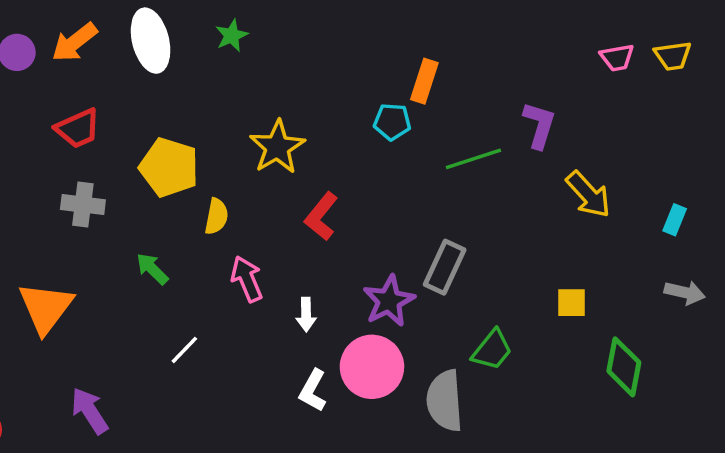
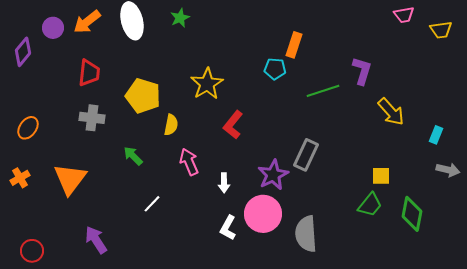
pink trapezoid: (617, 57) -> (404, 15), moved
red trapezoid: (78, 128) -> (89, 73), turned -60
cyan rectangle: (675, 220) -> (436, 135), moved
green trapezoid: (492, 350) -> (370, 205), moved

